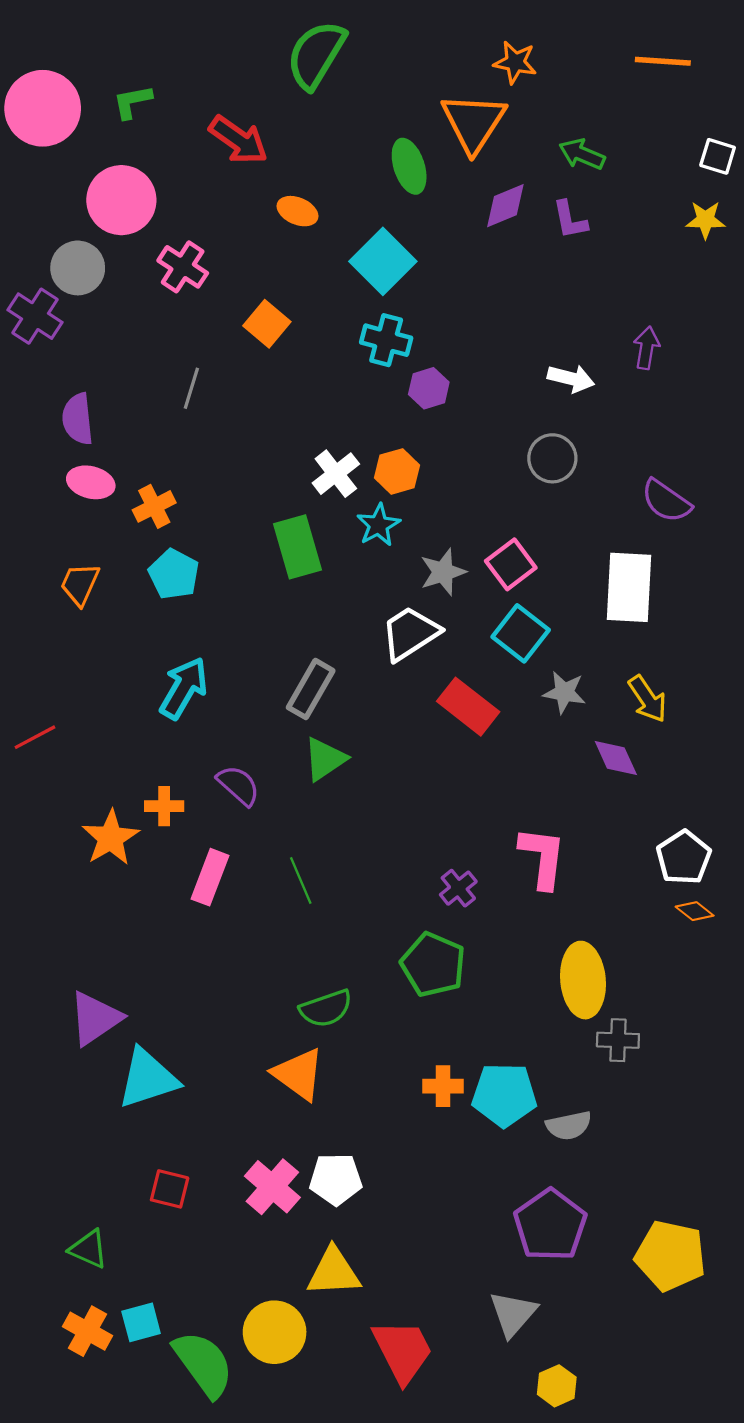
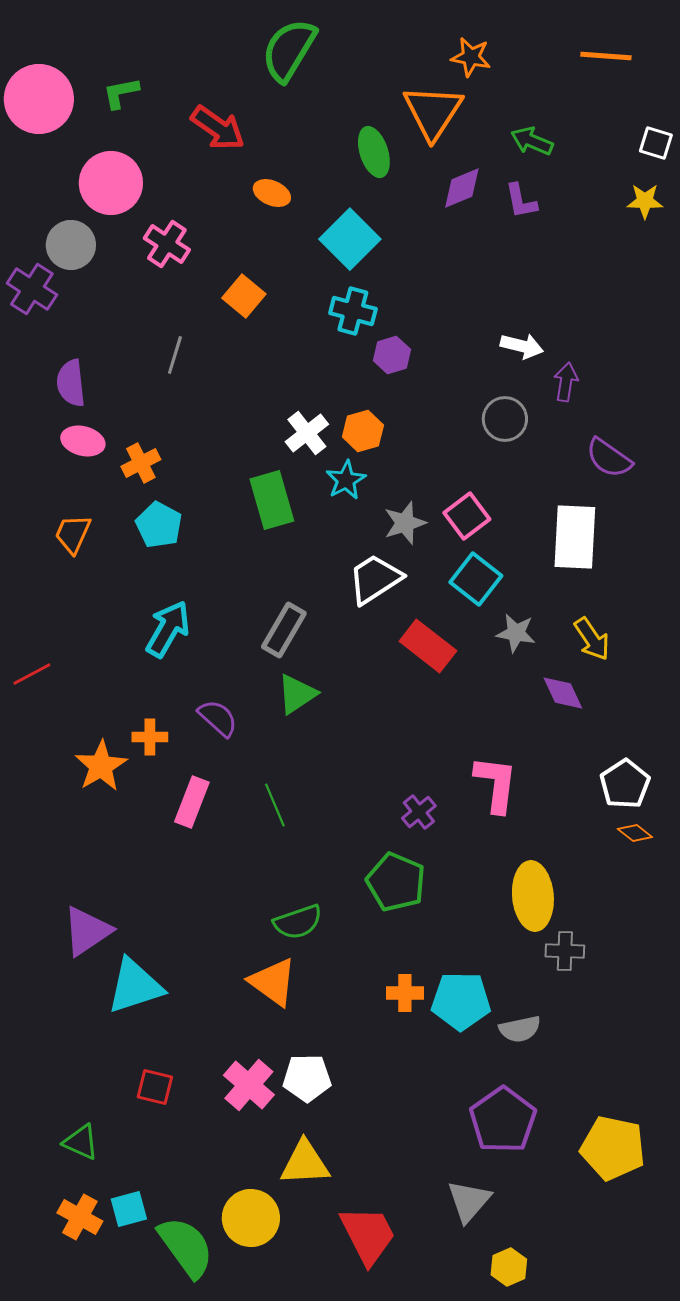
purple arrow: (646, 348) -> (566, 382), moved

